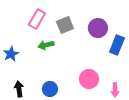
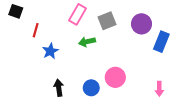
pink circle: (89, 79) -> (115, 77), moved

